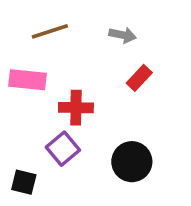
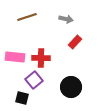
pink rectangle: (28, 80) -> (15, 57), moved
black square: (24, 182) -> (22, 98), moved

